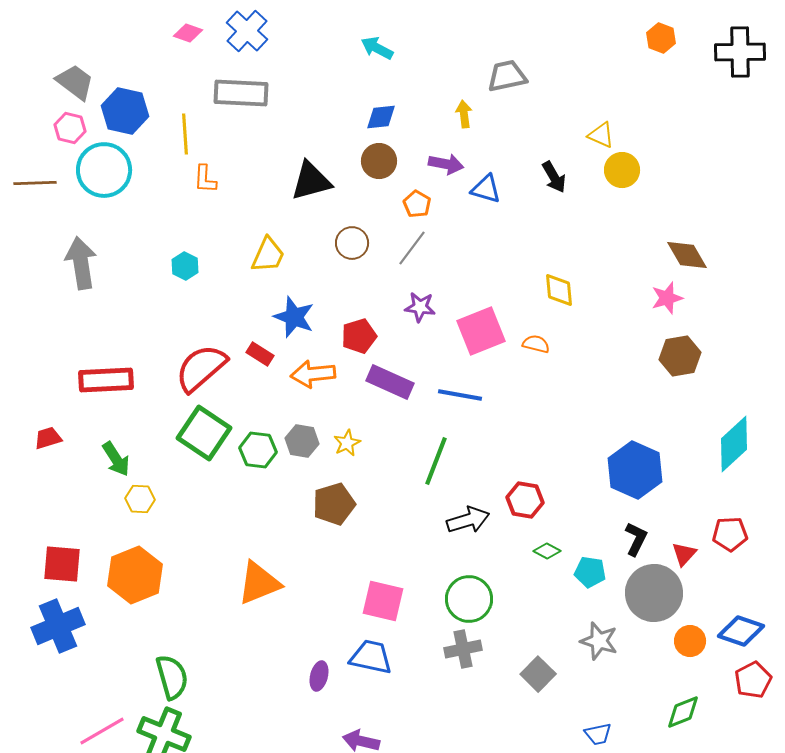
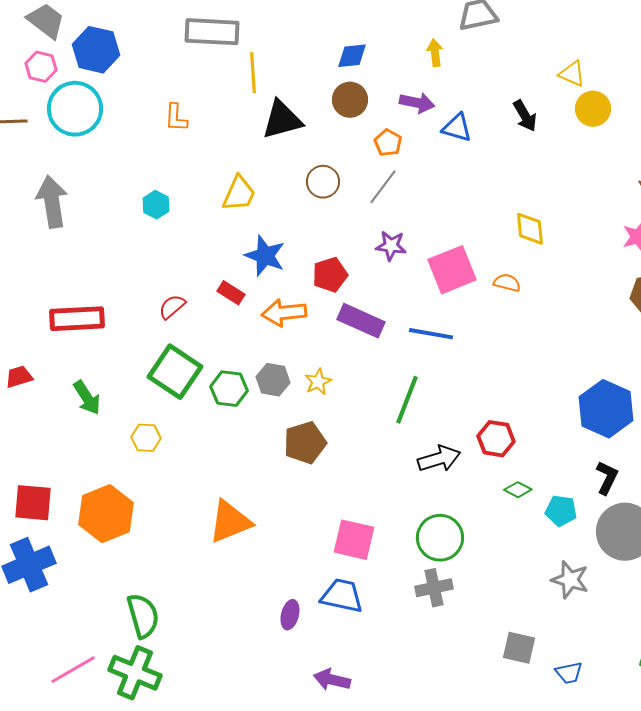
yellow line: (185, 134) -> (253, 73), moved
red semicircle: (201, 368) -> (172, 307), size x0.5
yellow hexagon: (140, 499) -> (146, 438), moved
gray square: (538, 674) -> (519, 648), moved, turned -32

